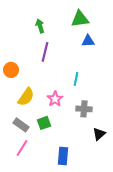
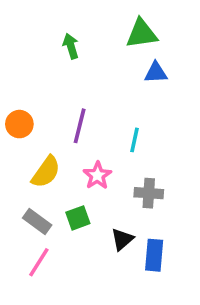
purple line: (45, 52) -> (80, 126), moved
black triangle: (99, 134) -> (122, 239), moved
blue rectangle: (63, 156) -> (154, 255), moved

